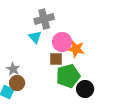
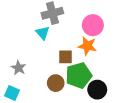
pink circle: (62, 42) -> (93, 25), moved
brown circle: (17, 83) -> (56, 83), moved

